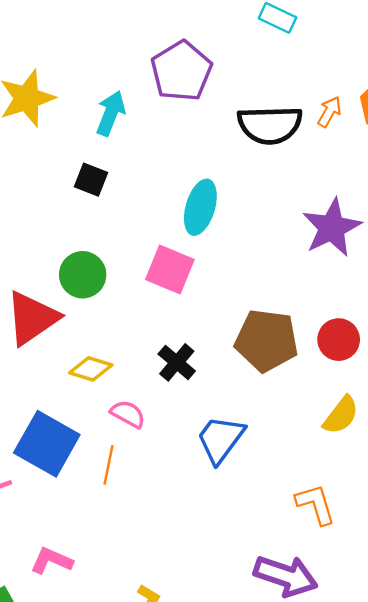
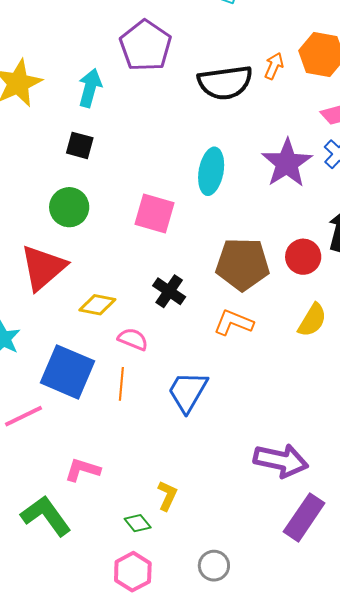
cyan ellipse: (200, 207) -> (211, 171), moved
green circle: (83, 275) -> (69, 207), moved
blue trapezoid: (220, 439) -> (188, 392), moved
orange L-shape: (316, 504) -> (233, 323), moved, turned -45

